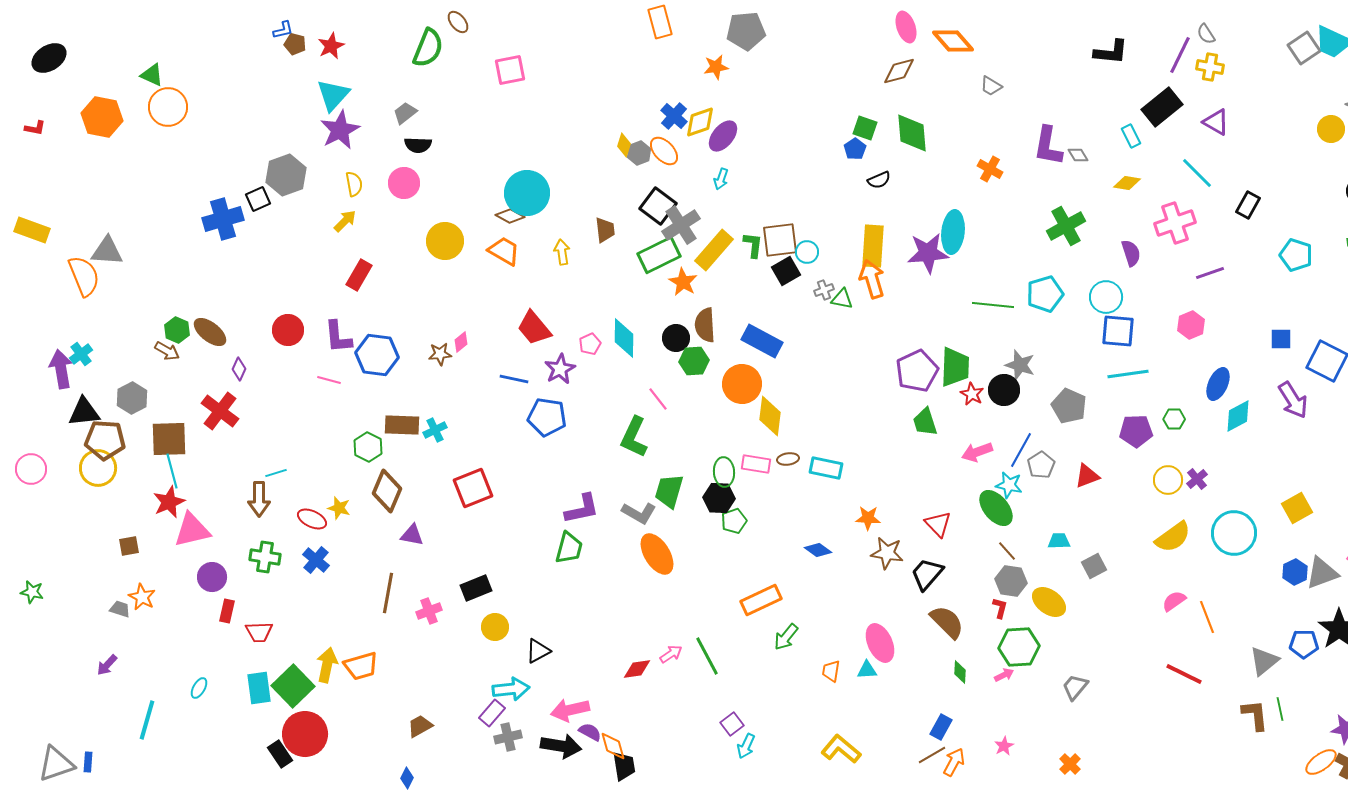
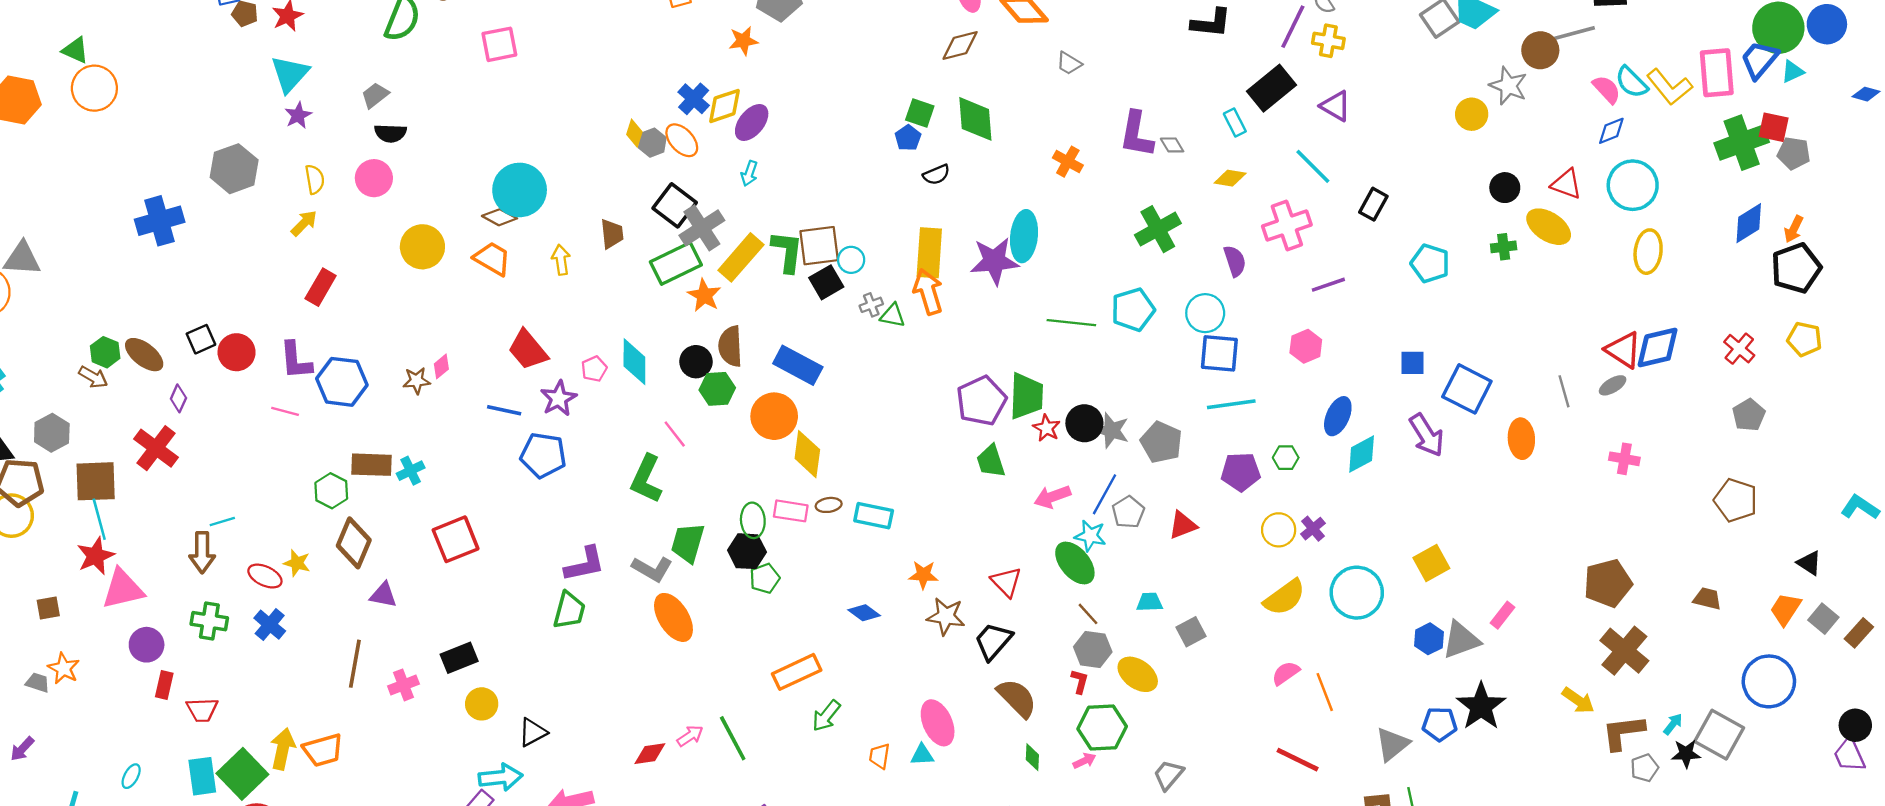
purple star: (340, 130) -> (298, 115), size x0.6
black square: (258, 199) -> (201, 339), moved
green L-shape: (753, 245) -> (787, 252), size x1.4
gray star: (1020, 365) -> (1112, 430), moved

